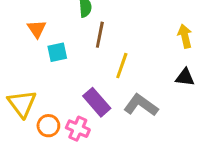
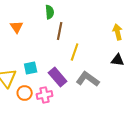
cyan square: (57, 52) -> (31, 68), moved
pink cross: (78, 129) -> (45, 95), turned -35

